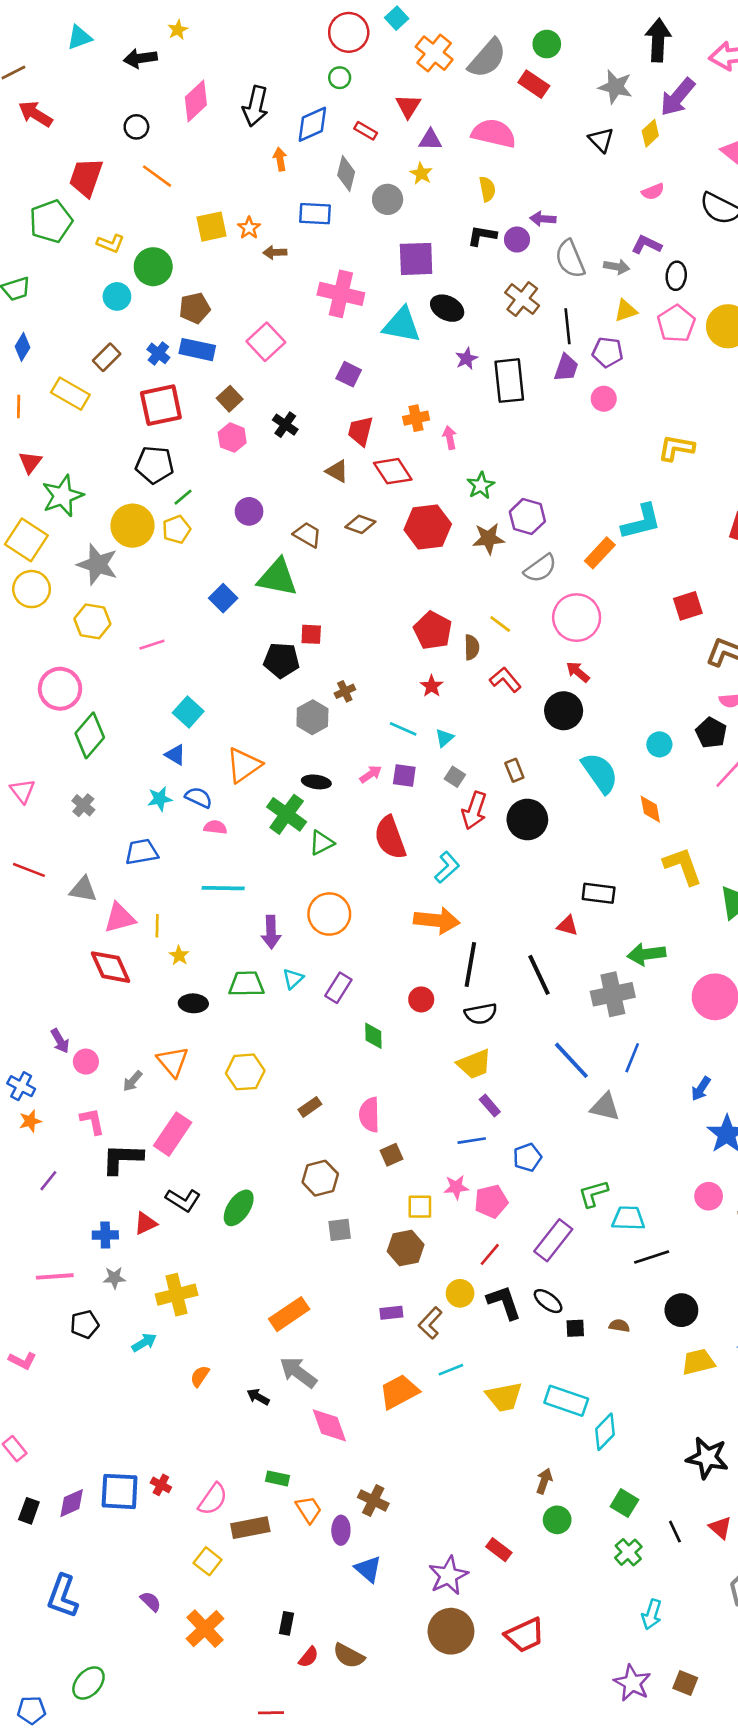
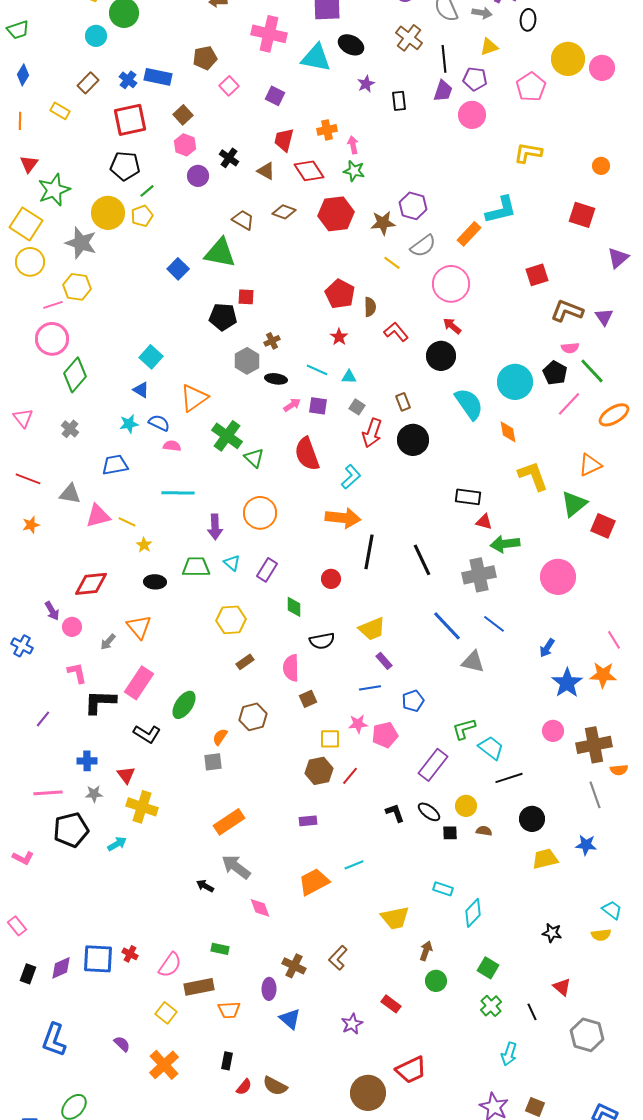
brown pentagon: (195, 308) -> (205, 58), moved
pink pentagon: (676, 324) -> (531, 87), moved
pink square: (266, 342) -> (229, 86), moved, size x0.7
black rectangle: (509, 381) -> (399, 101), size x0.6
yellow rectangle: (70, 394) -> (60, 111), size x0.7
pink circle: (604, 399) -> (472, 115), size x1.4
black cross: (285, 425) -> (229, 158), moved
green star: (481, 485) -> (354, 171), moved, turned -30
purple circle: (249, 511) -> (198, 176), moved
yellow line: (500, 624) -> (392, 263), moved
pink line: (152, 645) -> (53, 305), moved
cyan triangle: (445, 738) -> (349, 377), turned 42
cyan circle: (659, 744) -> (515, 382), size x1.8
black ellipse: (316, 782) -> (276, 379), moved
green triangle: (322, 843) -> (254, 458), turned -50
yellow line: (157, 926) -> (127, 522), turned -66
red triangle: (567, 926) -> (484, 522), moved
red diamond: (110, 967) -> (91, 584), moved, turned -72
cyan triangle: (293, 979) -> (232, 563), turned -36
black semicircle: (481, 1014) -> (322, 641), moved
blue line: (632, 1058) -> (494, 624), turned -75
yellow hexagon: (245, 1072) -> (231, 620), moved
orange star: (30, 1121) -> (31, 525), moved
green ellipse: (239, 1208) -> (184, 705), moved
cyan trapezoid: (628, 1218) -> (491, 748), turned 36
red triangle: (145, 1223) -> (126, 775), moved, turned -42
gray square: (340, 1230) -> (213, 762), moved
red line: (490, 1254) -> (350, 776), moved
yellow circle: (460, 1293) -> (466, 806), moved
yellow cross: (177, 1295) -> (142, 807), turned 32
black L-shape: (504, 1302) -> (395, 813), size x0.7
brown L-shape: (430, 1323) -> (338, 958), moved
black pentagon: (85, 1324) -> (71, 830), size x1.6
orange semicircle: (200, 1376) -> (220, 737), moved
yellow trapezoid: (504, 1397) -> (395, 918), moved
cyan rectangle: (566, 1401) -> (443, 889), size x0.6
pink diamond: (329, 1425) -> (260, 908), size x0.7
black star: (707, 1458) -> (552, 933), size x0.6
orange trapezoid: (309, 1510) -> (229, 1010), moved, turned 120
black line: (675, 1532) -> (532, 1012), moved
purple star: (448, 1576) -> (352, 1024), size x0.7
brown circle: (451, 1631) -> (368, 1093), moved

